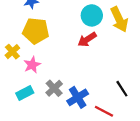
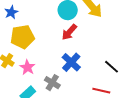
blue cross: (78, 97) -> (71, 62), moved

